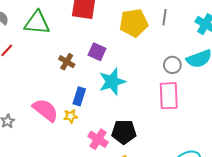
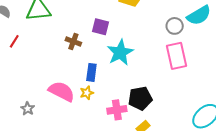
pink cross: (98, 139) -> (117, 110), turned -30

